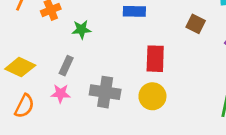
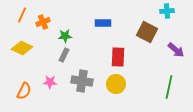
brown square: (196, 24) -> (147, 32), size x1.5
gray rectangle: (66, 66) -> (64, 55), moved
yellow diamond: (20, 67) -> (22, 48), moved

